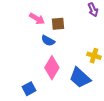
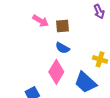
blue semicircle: (48, 41) -> (63, 48), moved

